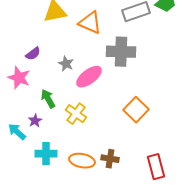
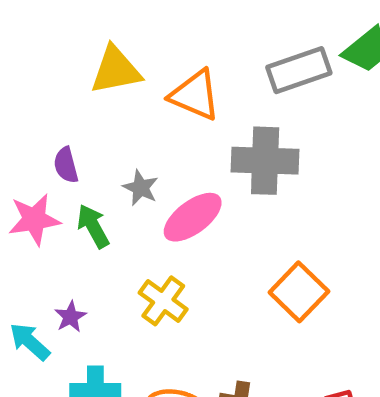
purple semicircle: (33, 54) -> (66, 165), turned 112
pink star: (19, 78) -> (34, 219), turned -30
green arrow: (48, 99) -> (93, 226), moved

